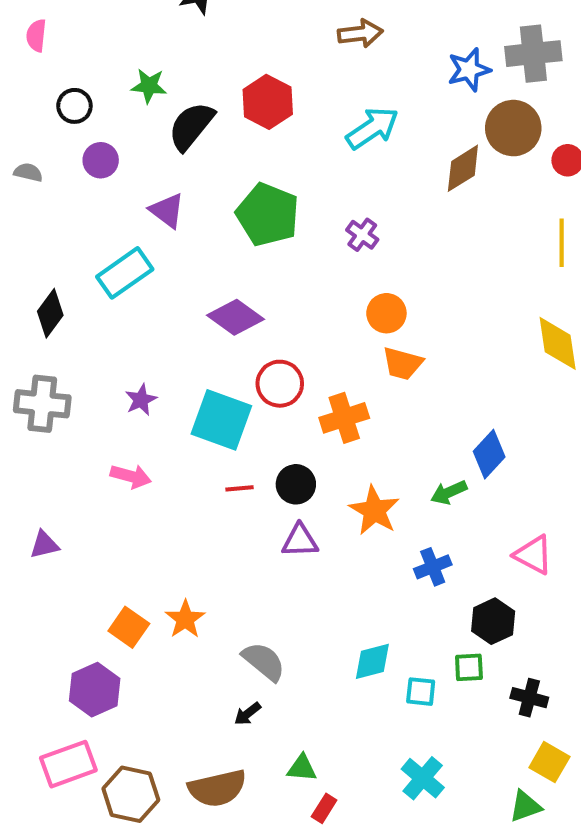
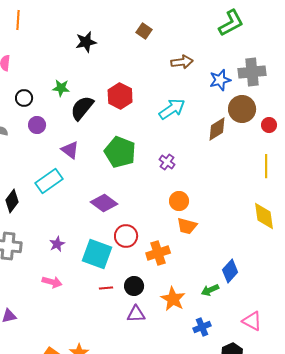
brown arrow: (360, 33) -> (182, 62), moved

